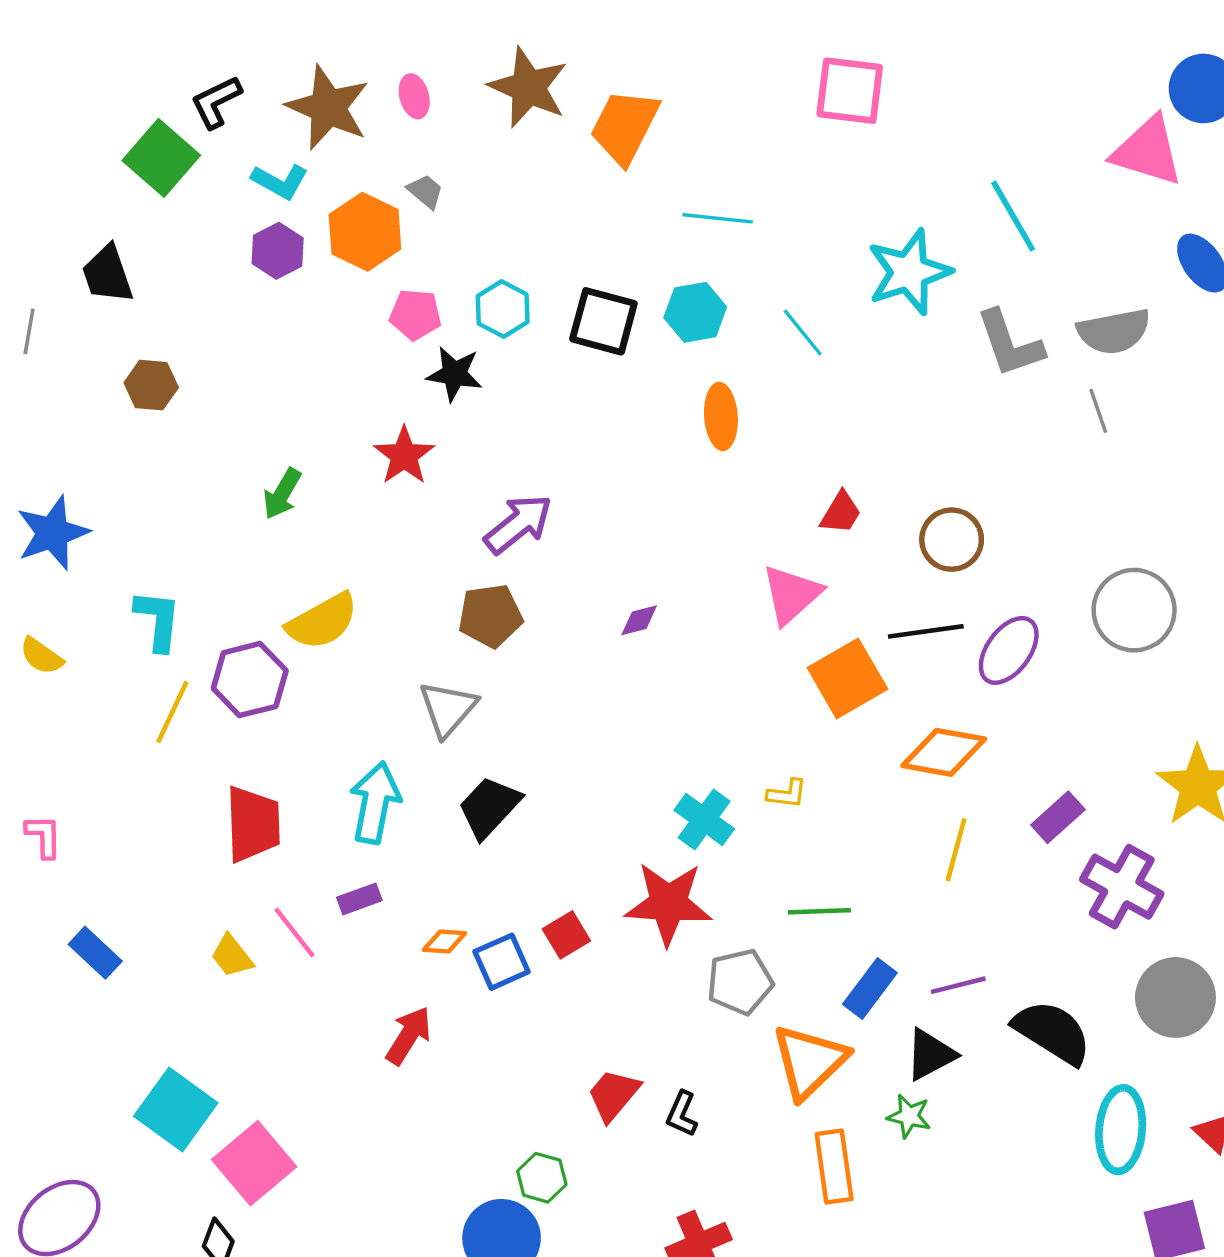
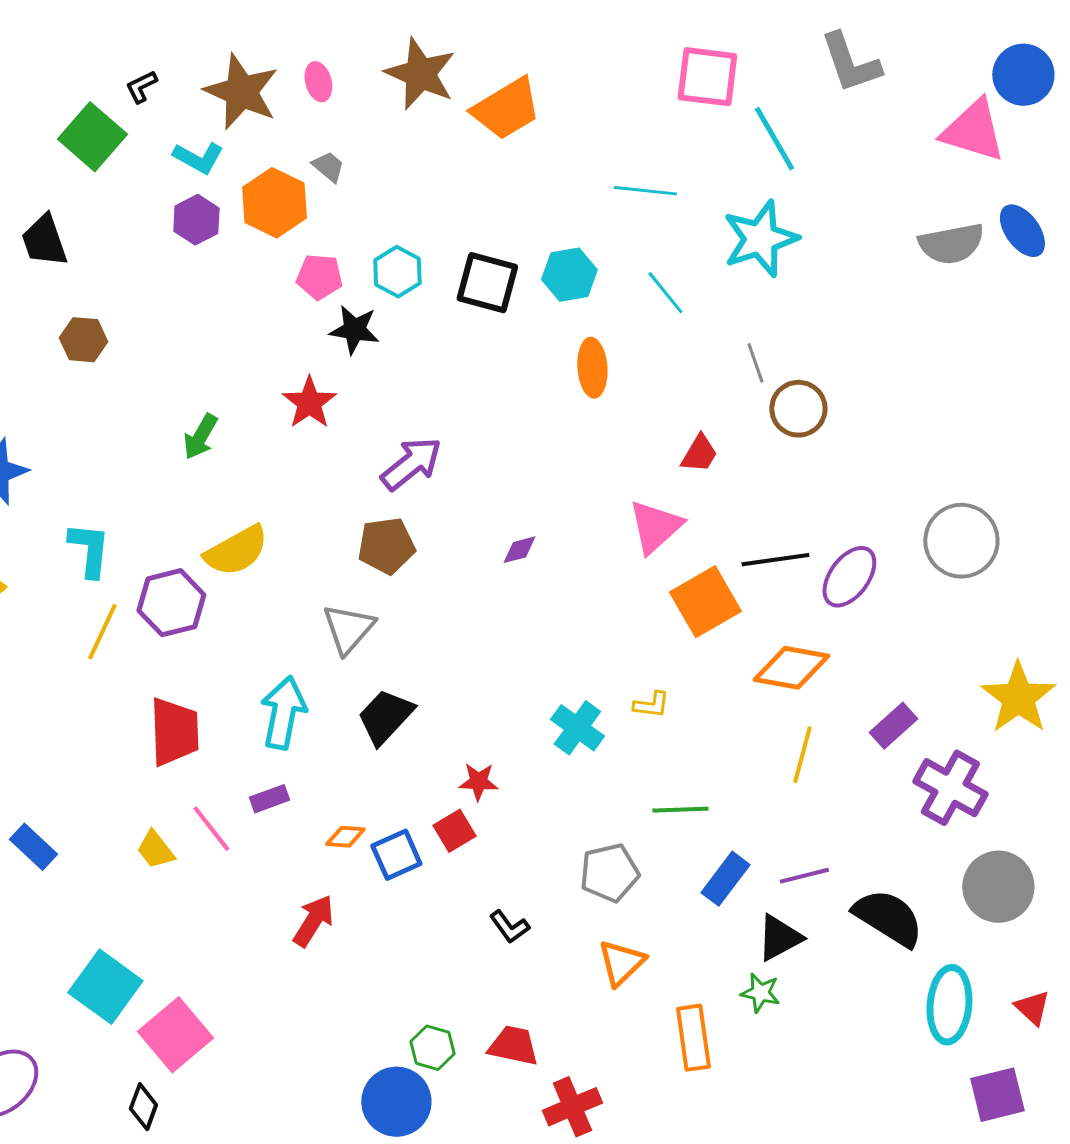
black L-shape: (216, 102) -> (141, 87), size x0.7
orange trapezoid: (625, 127) -> (506, 109), turned -148
cyan line: (1013, 216) -> (774, 139), moved
cyan line: (718, 218) -> (645, 191), moved
gray semicircle: (1114, 331) -> (951, 244), moved
gray L-shape: (1010, 344) -> (850, 63), moved
gray line: (1098, 411) -> (755, 363), moved
brown circle: (952, 540) -> (798, 409), moved
red star: (668, 903) -> (478, 782), moved, size x0.5
orange triangle: (809, 1061) -> (621, 963), moved, size x0.7
red trapezoid: (613, 1095) -> (513, 1046), moved, turned 62
black L-shape: (682, 1114) -> (509, 927), moved, turned -60

